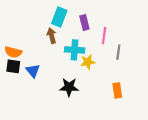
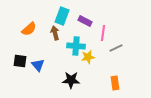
purple rectangle: (84, 23) -> (85, 21), turned -48
orange semicircle: (13, 52) -> (29, 29), moved, turned -56
gray line: (118, 52) -> (116, 48), turned 56

